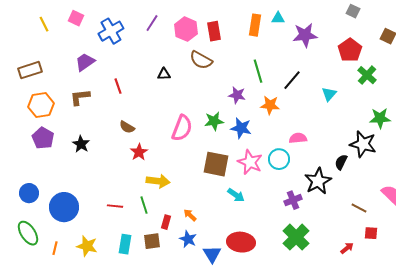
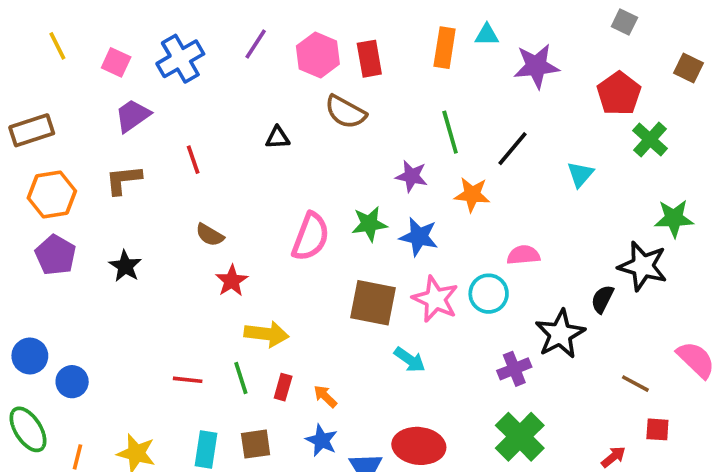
pink square: (76, 18) -> (116, 62), moved
blue circle: (64, 207) -> (72, 382), moved, size x0.6
red rectangle: (166, 222) -> (283, 387), moved

